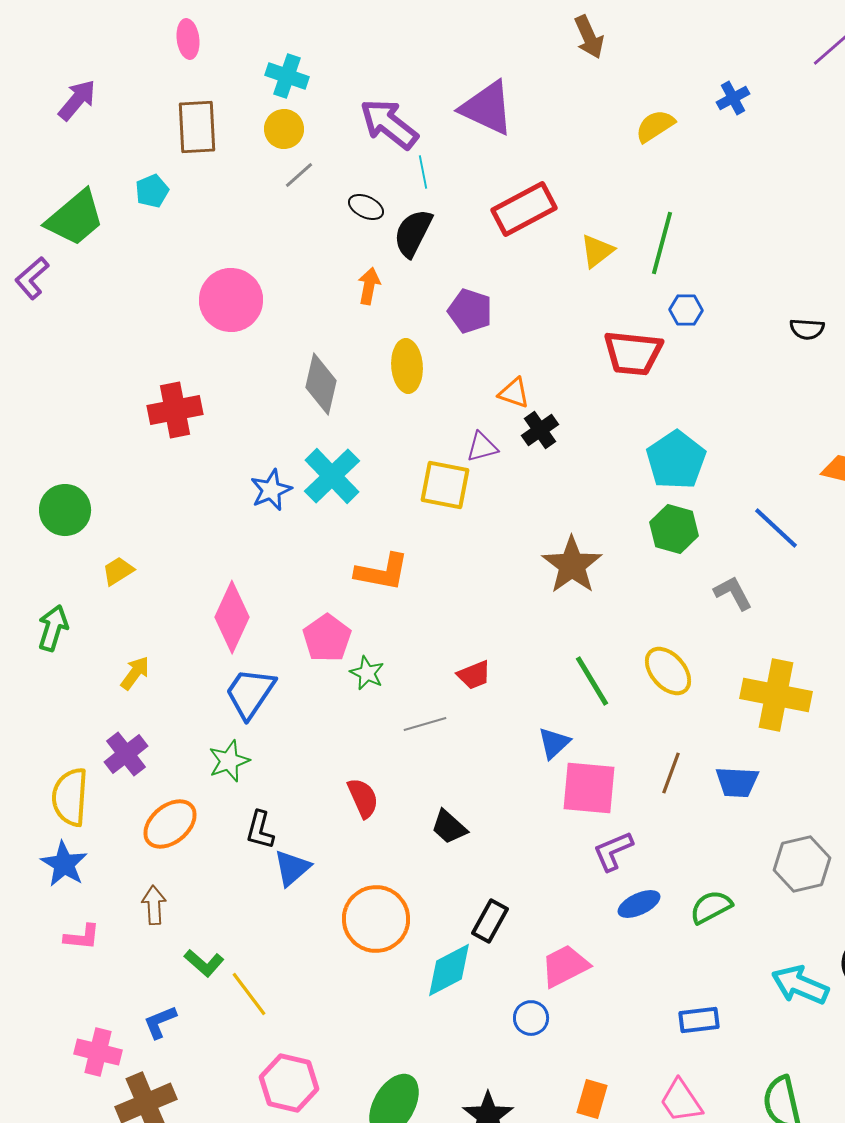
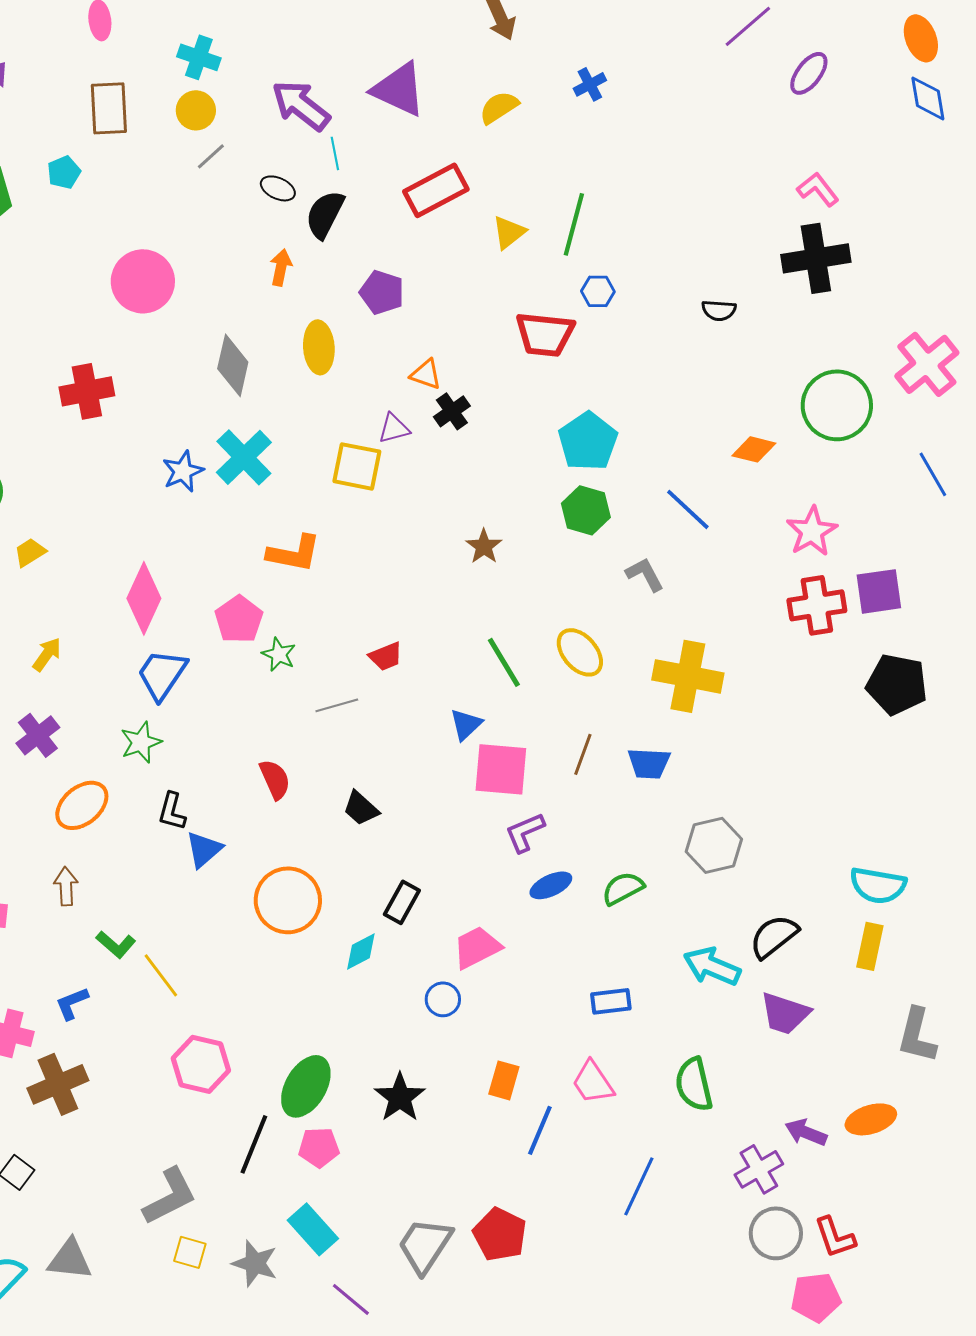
blue cross: (733, 98) -> (590, 84), moved
yellow semicircle: (655, 126) -> (499, 107), moved
brown star: (572, 565) -> (484, 546), size x0.6
cyan diamond: (449, 970) -> (361, 951), size x0.7

